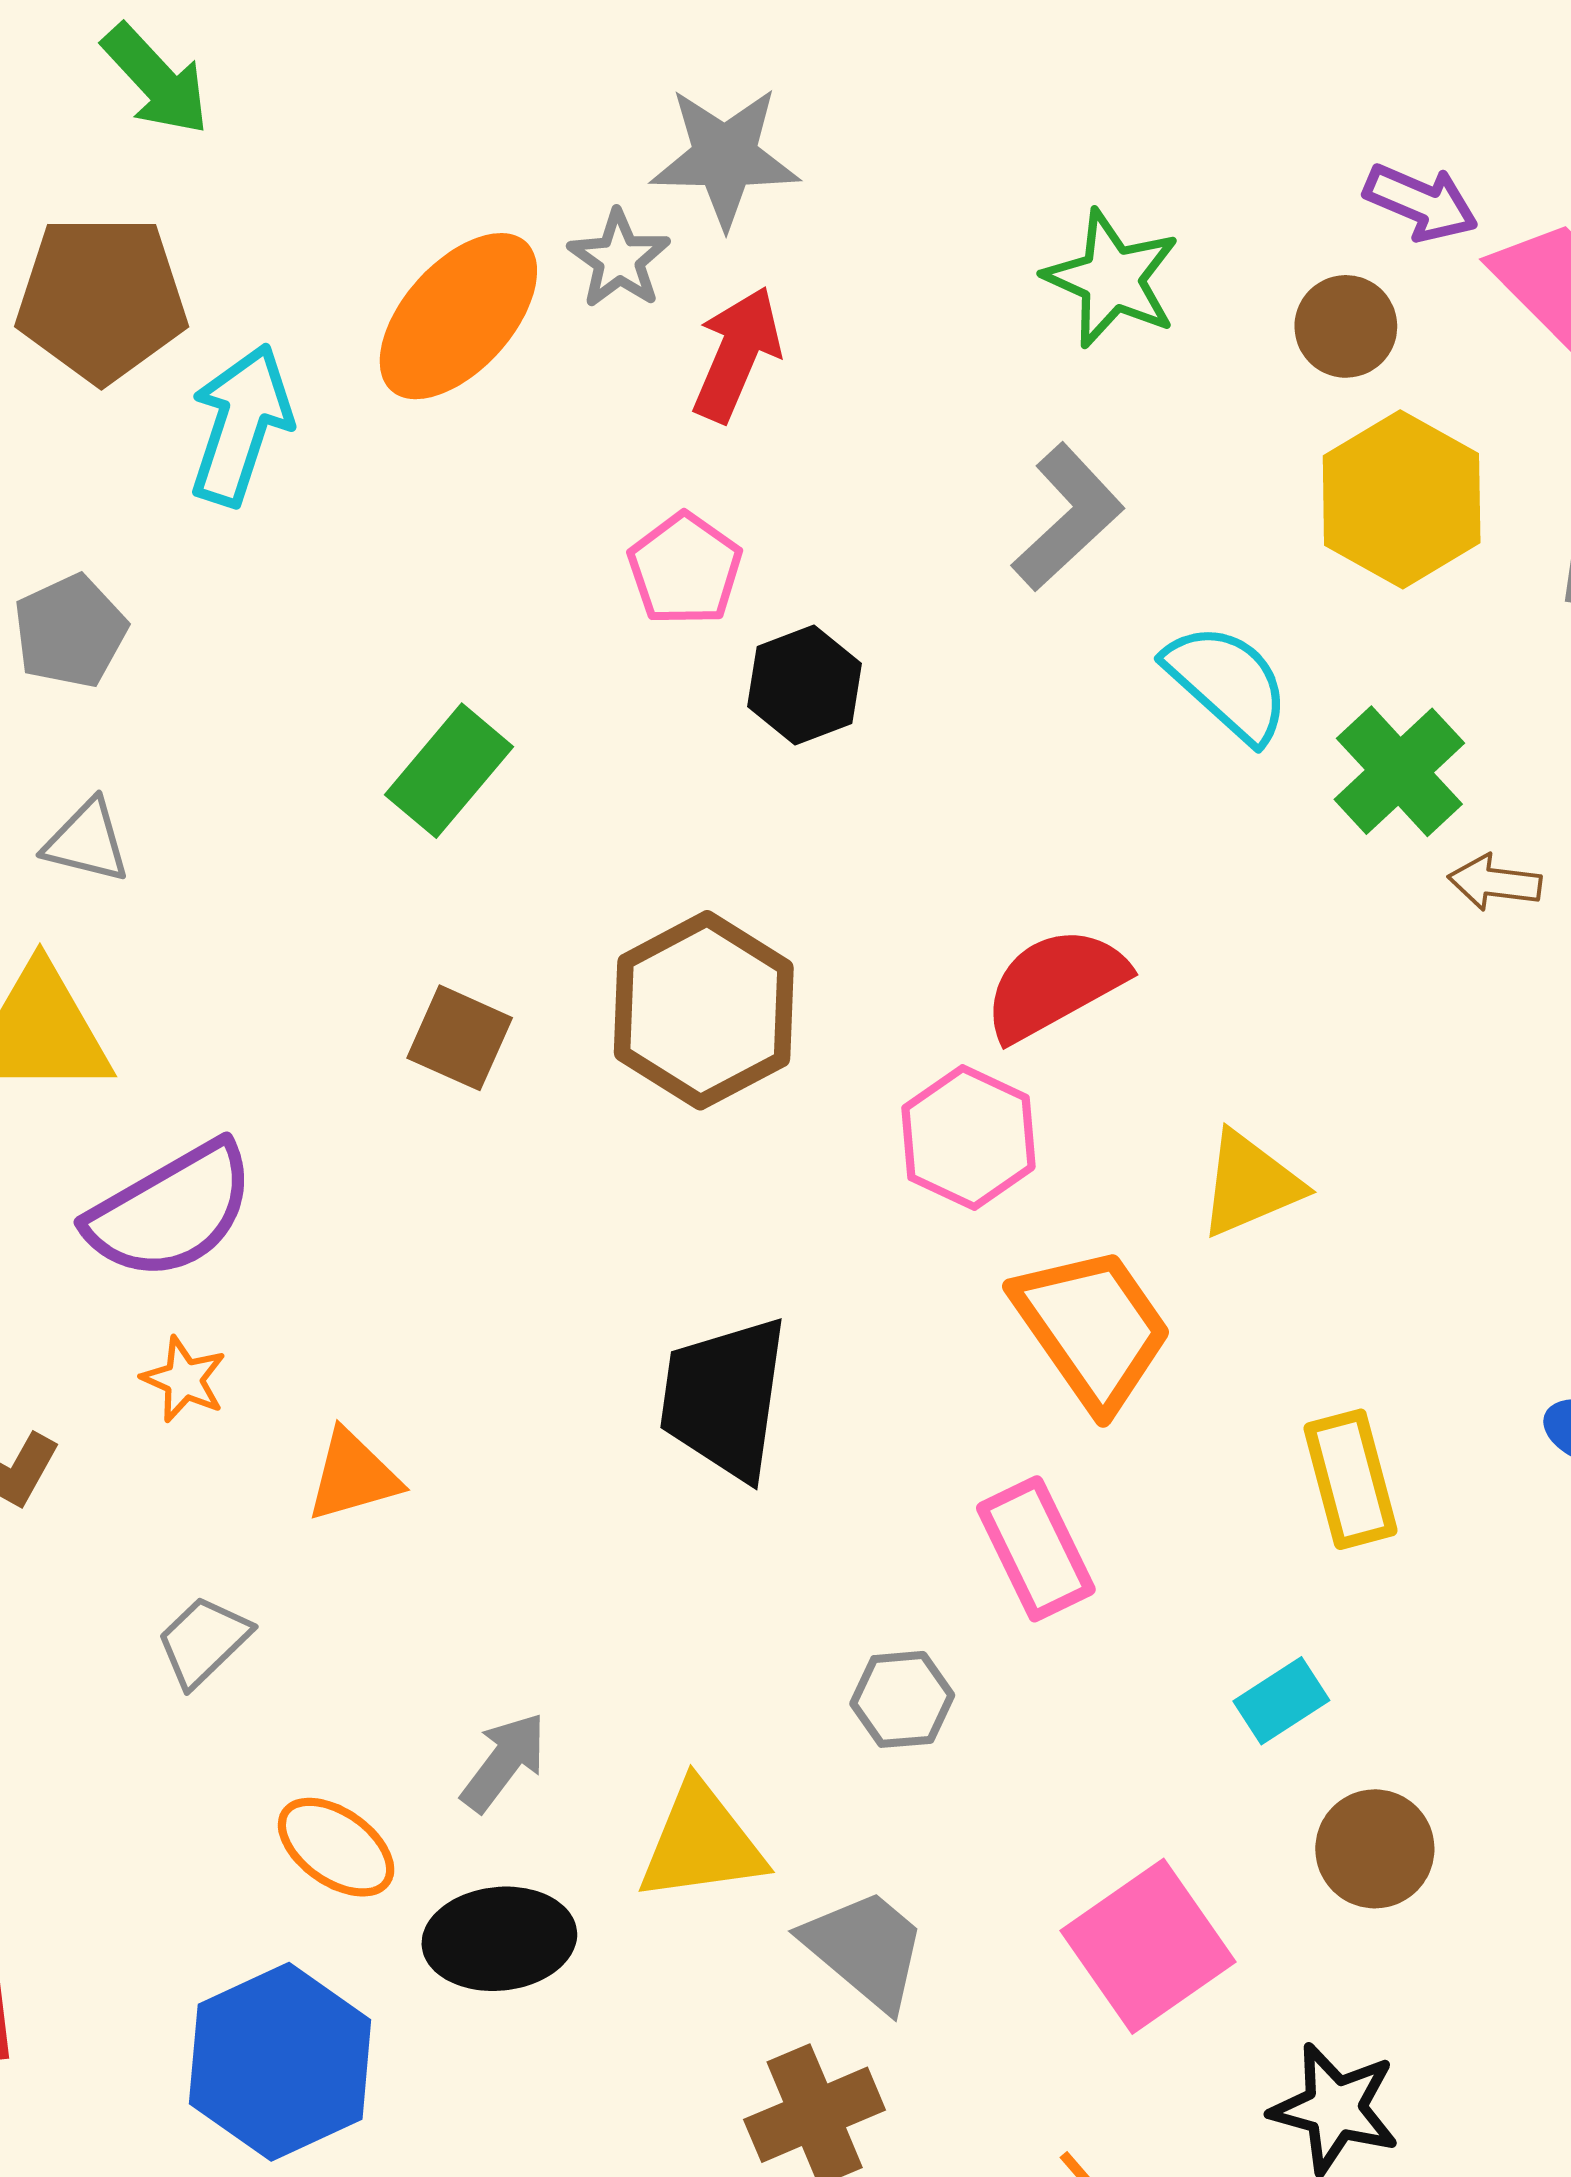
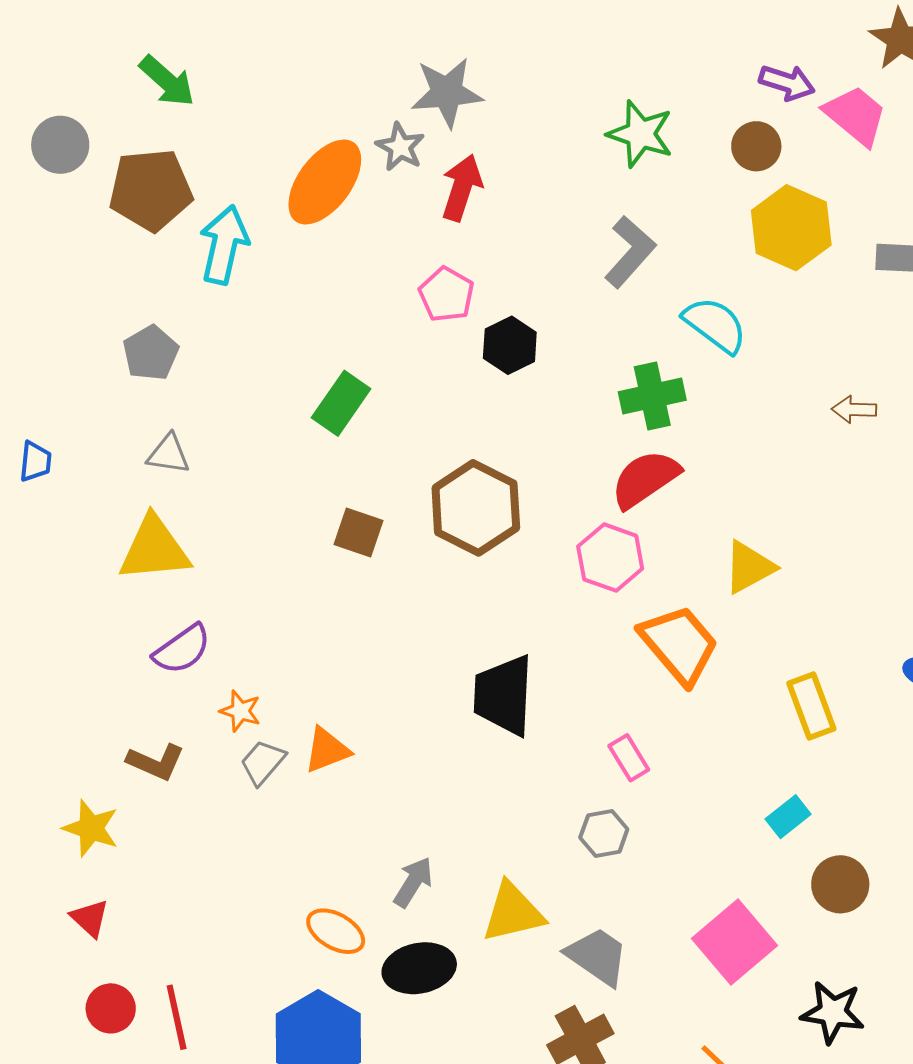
green cross: (1399, 771) -> (652, 396), moved, turned 36
purple semicircle: (171, 1211) -> (182, 649), moved, size x0.7
pink rectangle: (1036, 1549) -> (629, 758), moved, size x0.7
gray trapezoid: (203, 1641) -> (263, 762), moved

